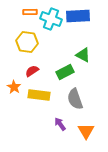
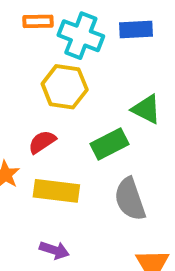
blue rectangle: (78, 16) -> (136, 30), size x0.7
yellow hexagon: (27, 42) -> (65, 87), moved
purple arrow: (60, 124) -> (54, 250), moved, turned 144

